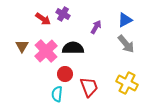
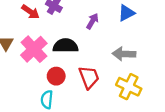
gray arrow: (126, 44) -> (124, 54), moved, turned 132
red trapezoid: (89, 87) -> (89, 77), moved

